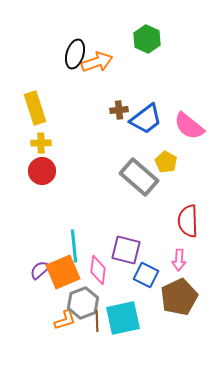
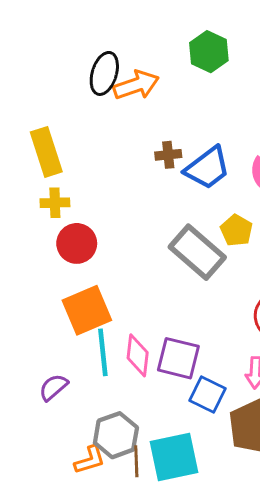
red circle: (42, 171) -> (77, 243), moved
pink diamond: (98, 270) -> (138, 355), moved
orange square: (63, 272) -> (87, 310), moved

